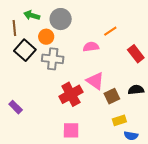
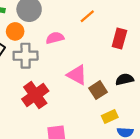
pink semicircle: (91, 47) -> (55, 38), moved
red rectangle: (136, 54) -> (119, 38), turned 60
red cross: (71, 94) -> (35, 95), moved

